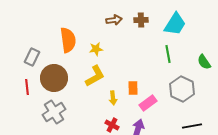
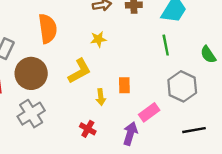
yellow star: (96, 49) -> (98, 39), moved
pink rectangle: (148, 103) -> (149, 112), moved
red cross: (112, 125) -> (88, 129), moved

